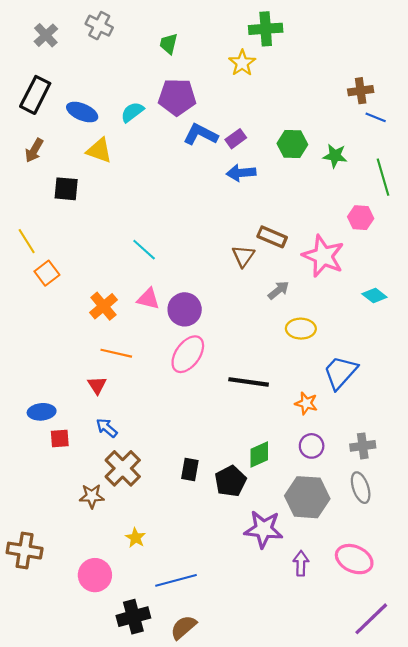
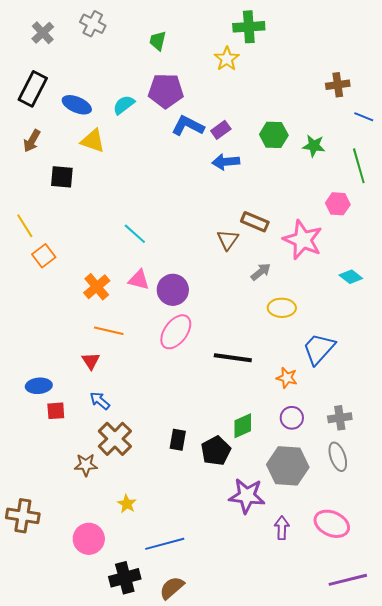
blue line: (376, 117) -> (364, 117), moved
purple line: (371, 619) -> (348, 580), turned 30

